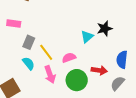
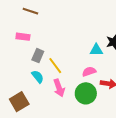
cyan triangle: (87, 37) -> (96, 50), turned 40
pink semicircle: (69, 58) -> (89, 72), moved

